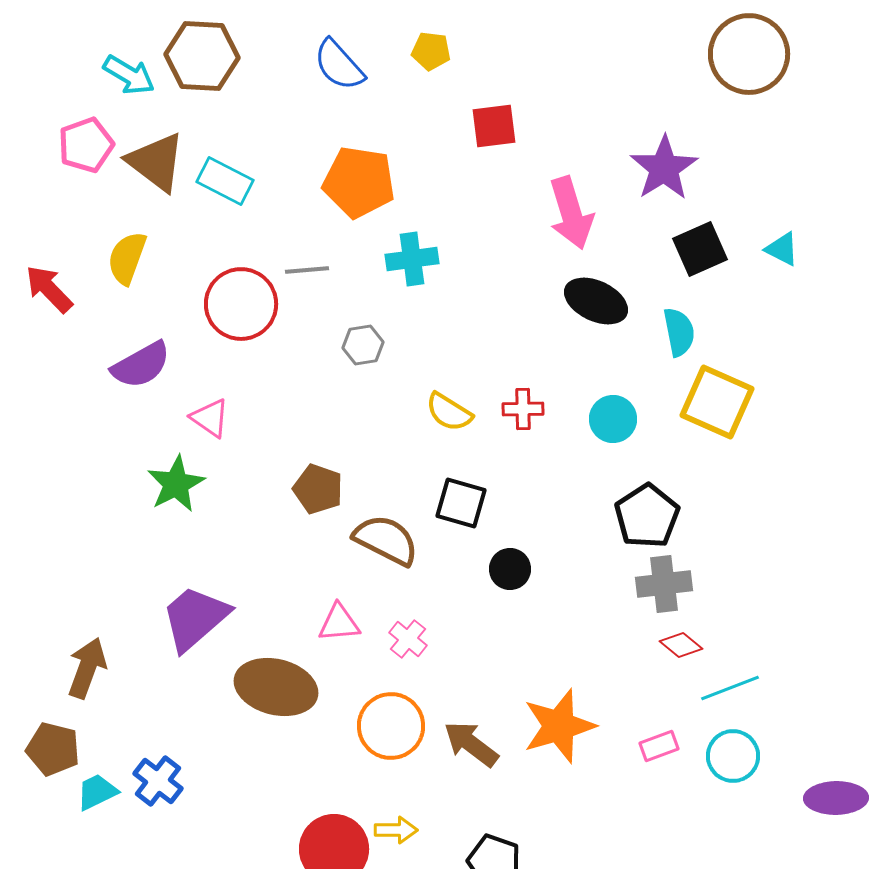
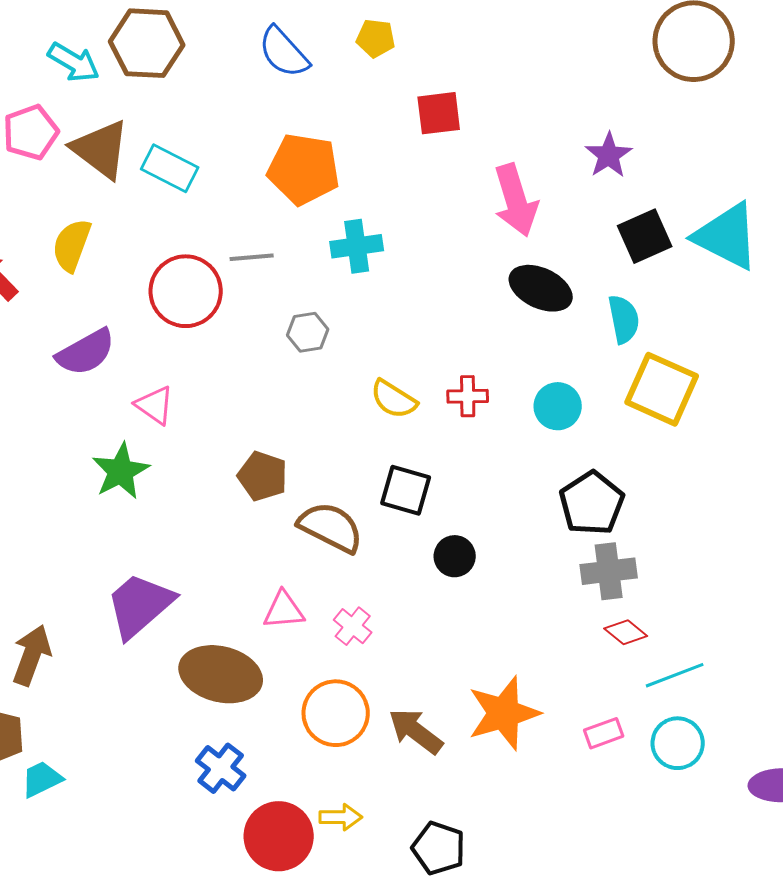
purple star: (664, 168) -> (609, 155), size x0.7
cyan triangle: (782, 249) -> (727, 236), size x2.0
blue cross: (158, 781) -> (221, 768), moved

